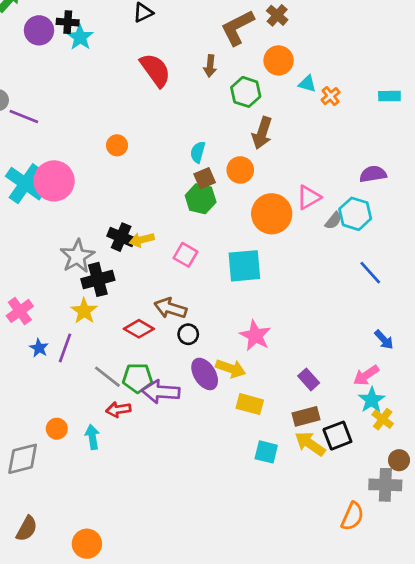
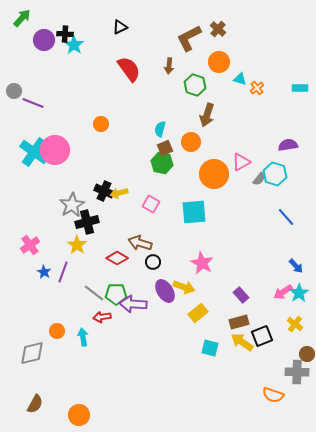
cyan star: (372, 400) -> (299, 293), moved
yellow rectangle: (250, 404) -> (198, 313), turned -54
orange semicircle: (352, 516) -> (273, 395), turned 85

